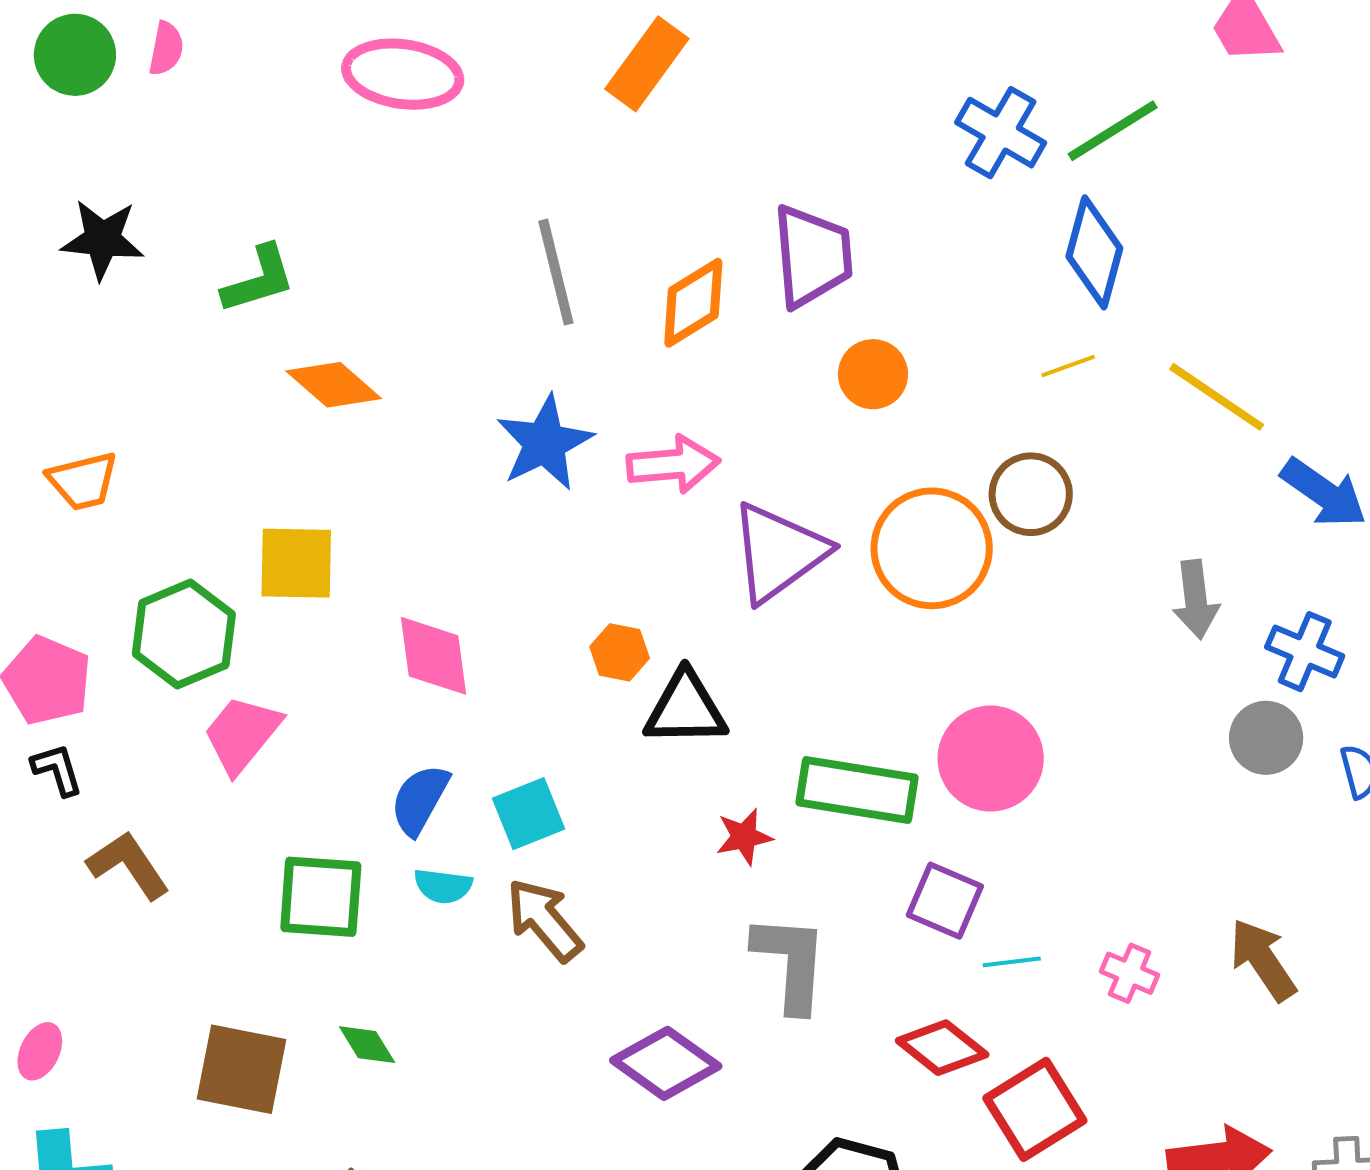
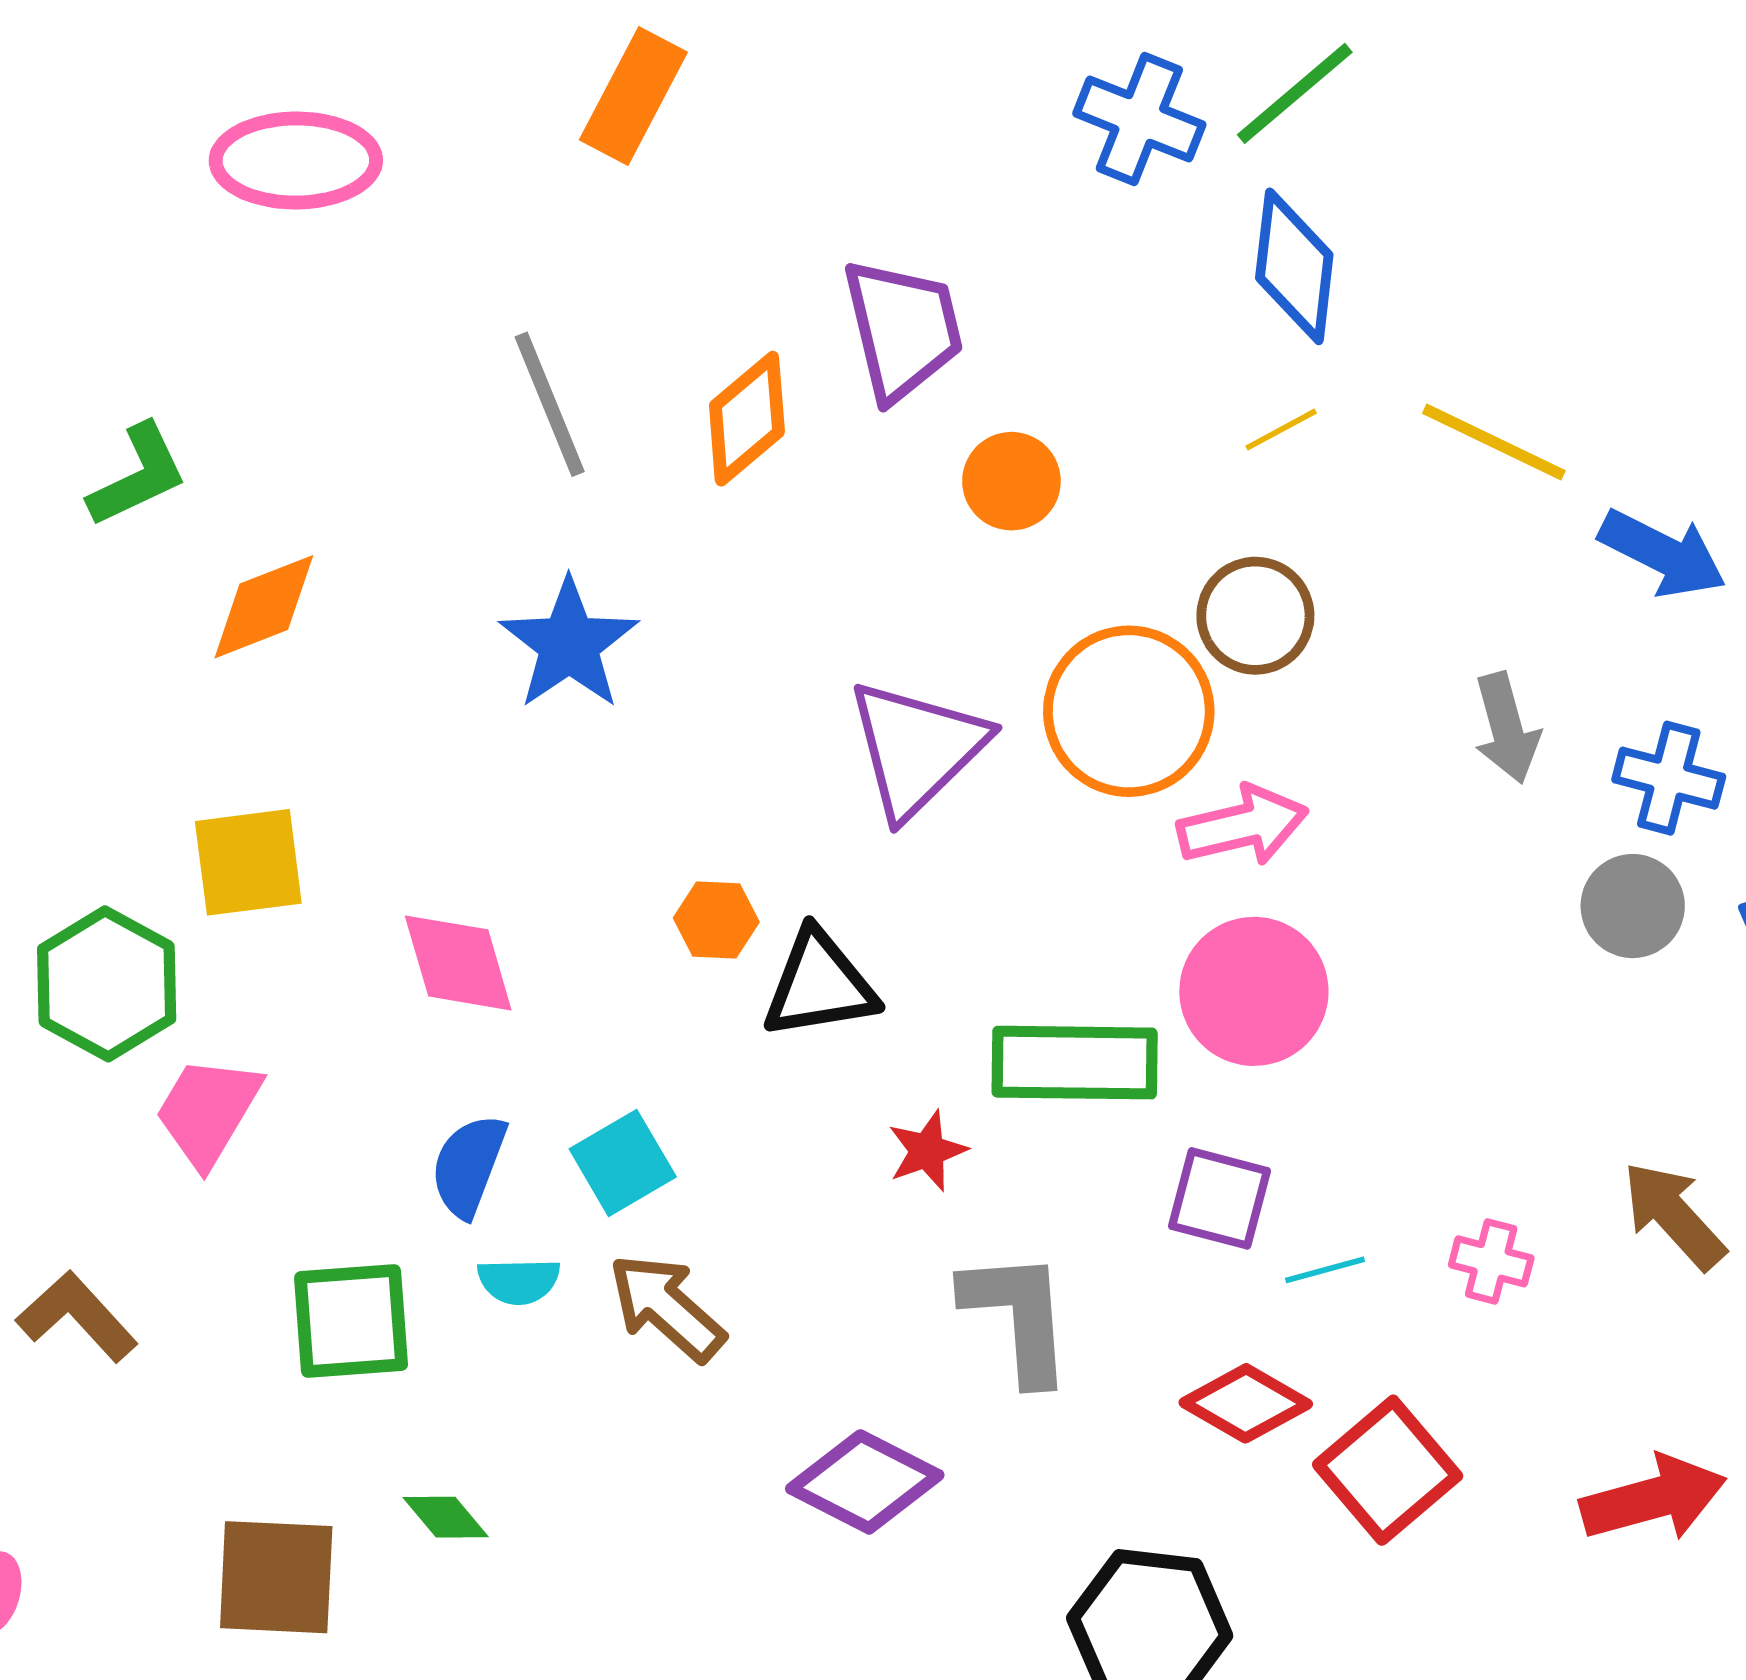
orange diamond: (334, 385) -> (264, 607), turned -54
pink arrow: (673, 464) -> (1243, 826), moved

